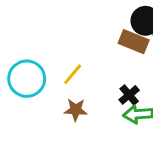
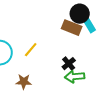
brown star: (76, 110) -> (24, 82), moved

